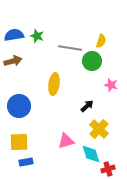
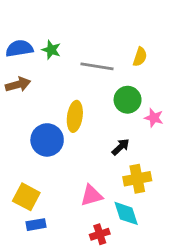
green circle: (92, 61) -> (128, 100), moved
blue circle: (19, 106) -> (47, 140), moved
yellow cross: (99, 129) -> (137, 179), turned 36
yellow square: (19, 142) -> (26, 197), turned 30
red cross: (108, 169) -> (100, 234), moved

